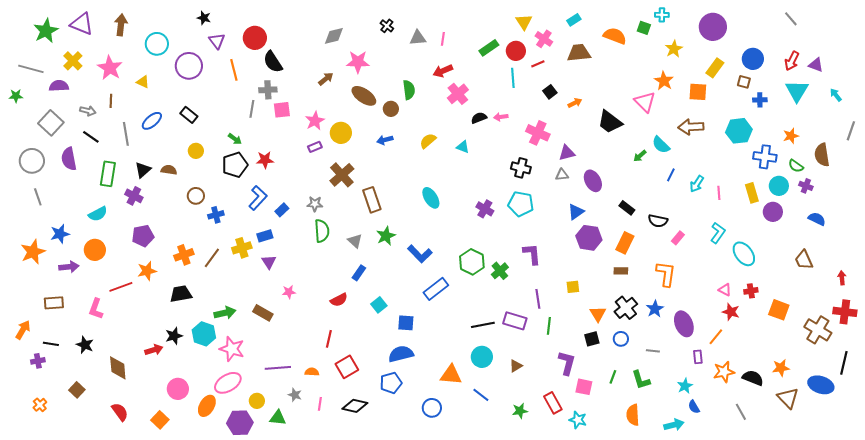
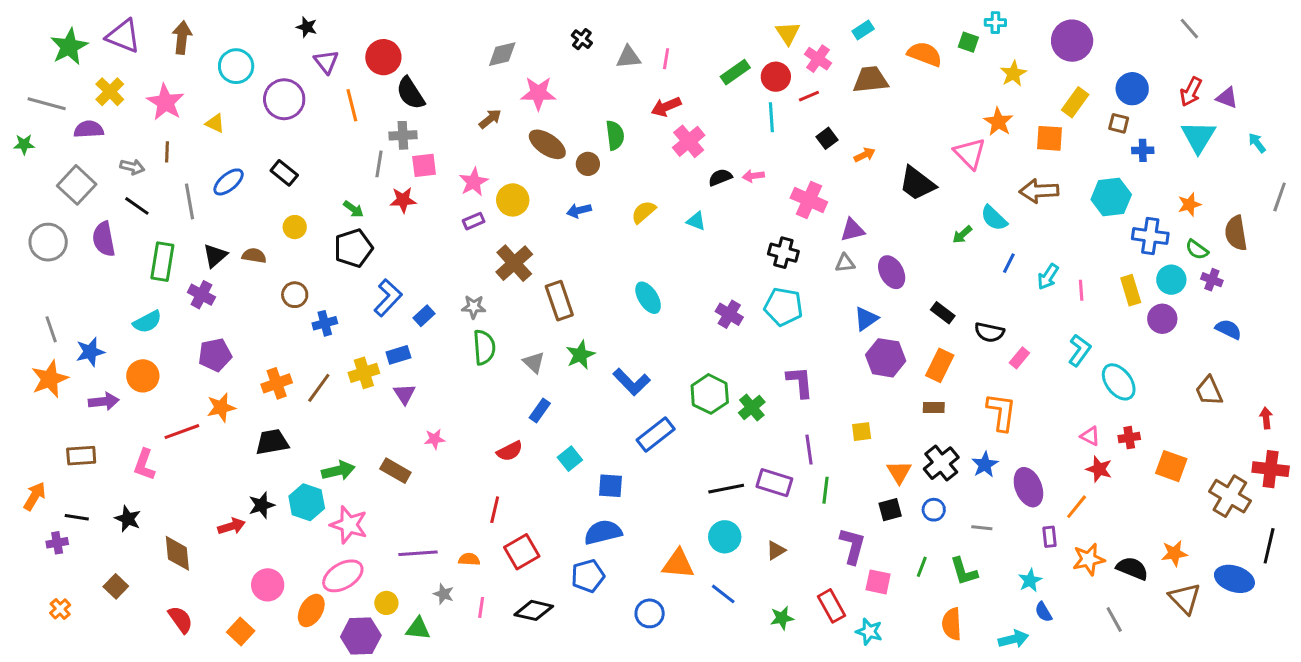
red star: (265, 160) -> (403, 200), moved
gray line: (38, 197) -> (51, 329), moved

